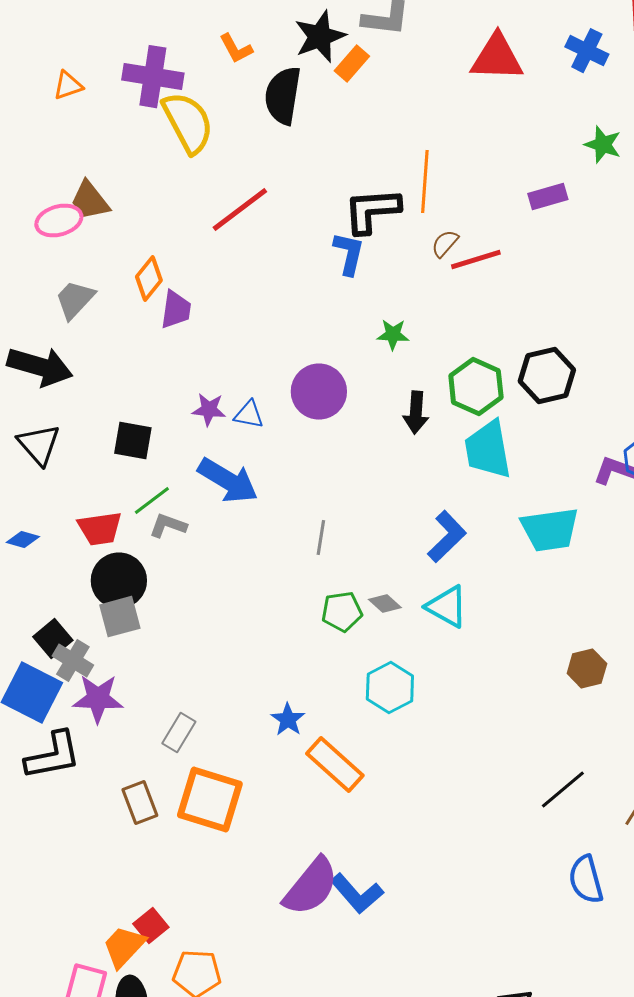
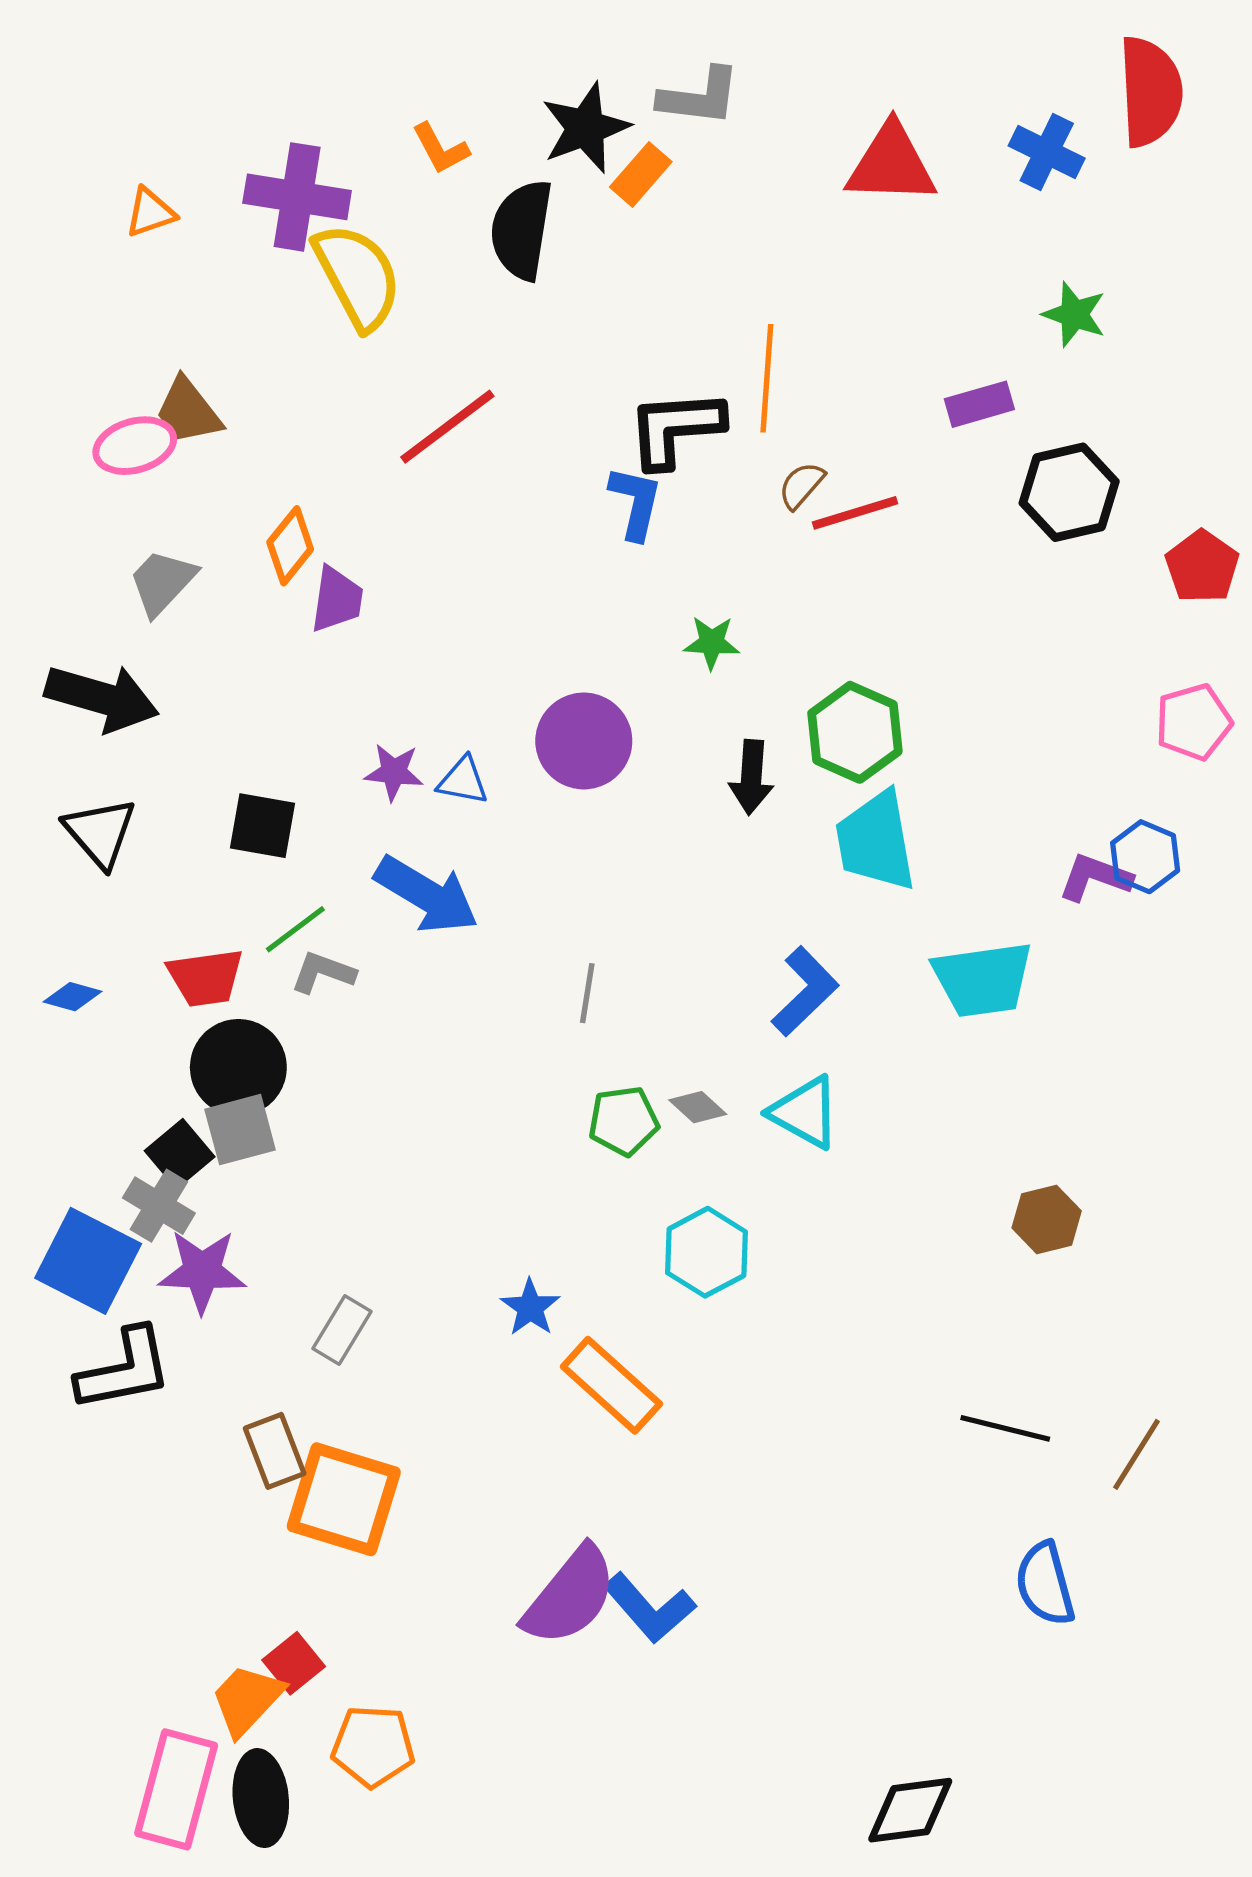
black hexagon: (547, 376) -> (1069, 492), moved
black square: (53, 639) -> (180, 1154), moved
black line: (563, 790) -> (1005, 1428), turned 54
orange square: (210, 800) -> (344, 1499), moved

